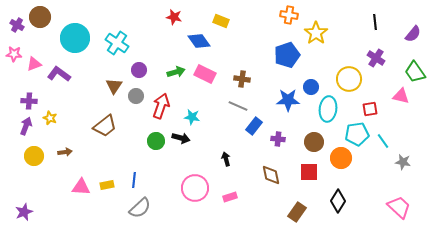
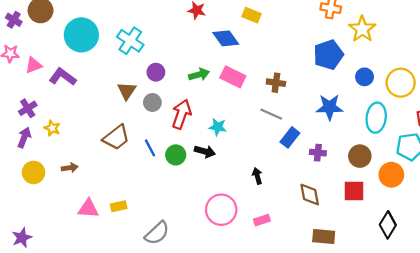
blue circle: (311, 87) -> (365, 77), moved
purple cross: (29, 101) -> (28, 108), turned -35
blue line: (134, 180) -> (150, 148), moved, turned -35
brown rectangle: (297, 212) -> (324, 237), moved, turned 60

